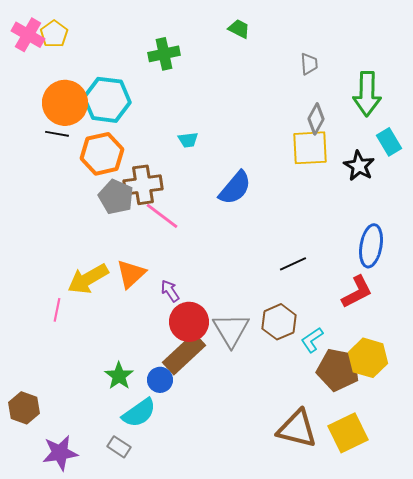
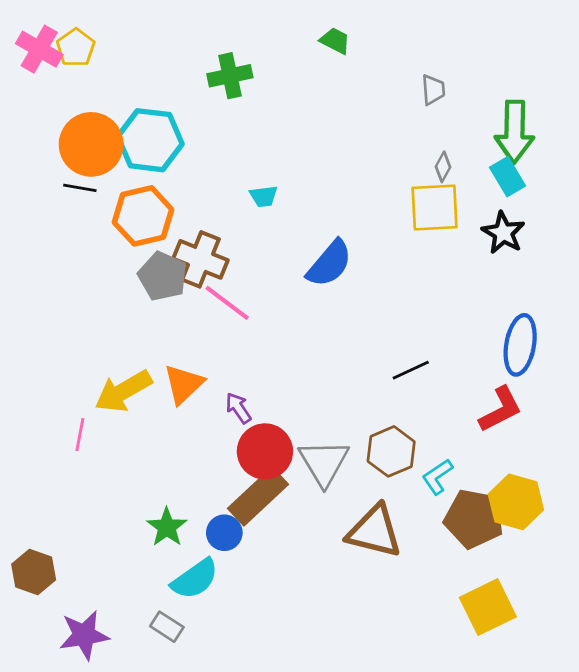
gray diamond: (316, 119) -> (443, 167), size x0.7
cyan rectangle: (389, 142) -> (508, 177), moved
brown cross: (143, 185) -> (200, 259), turned 30
brown triangle: (297, 429) -> (374, 531), moved

